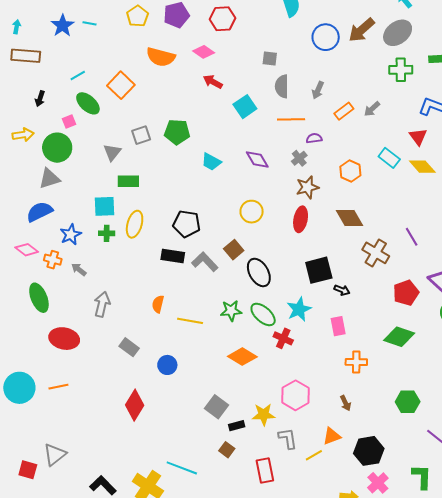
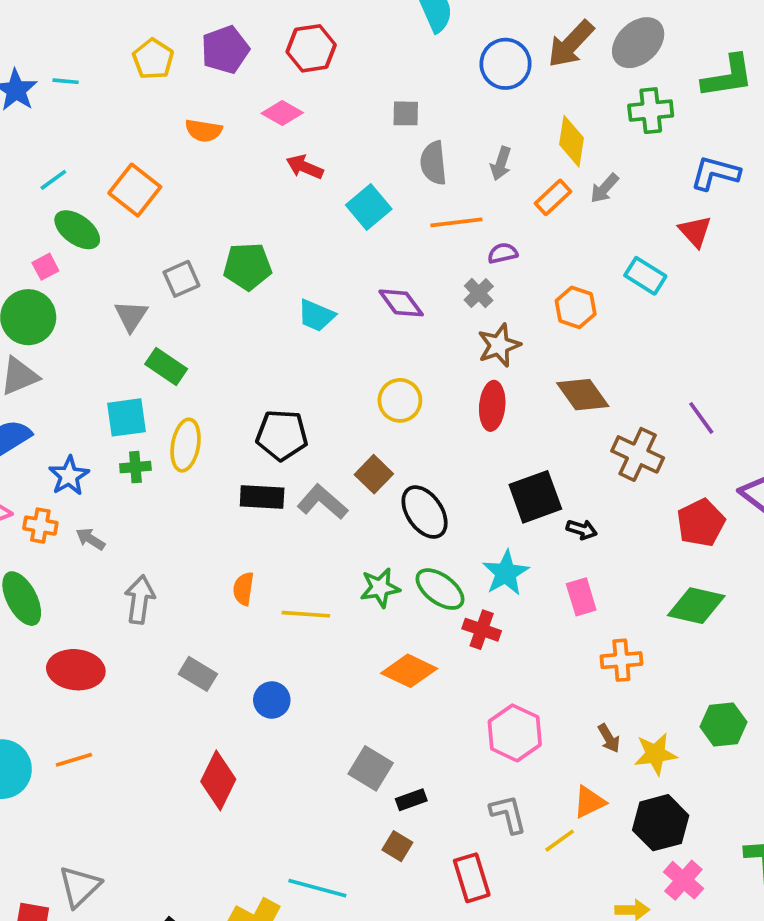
orange semicircle: (161, 57) -> (204, 131), size x0.7
yellow diamond: (422, 167) -> (572, 141), moved, turned 56
green rectangle: (128, 181) -> (166, 367), turned 40
yellow star: (264, 414) -> (655, 754), moved

